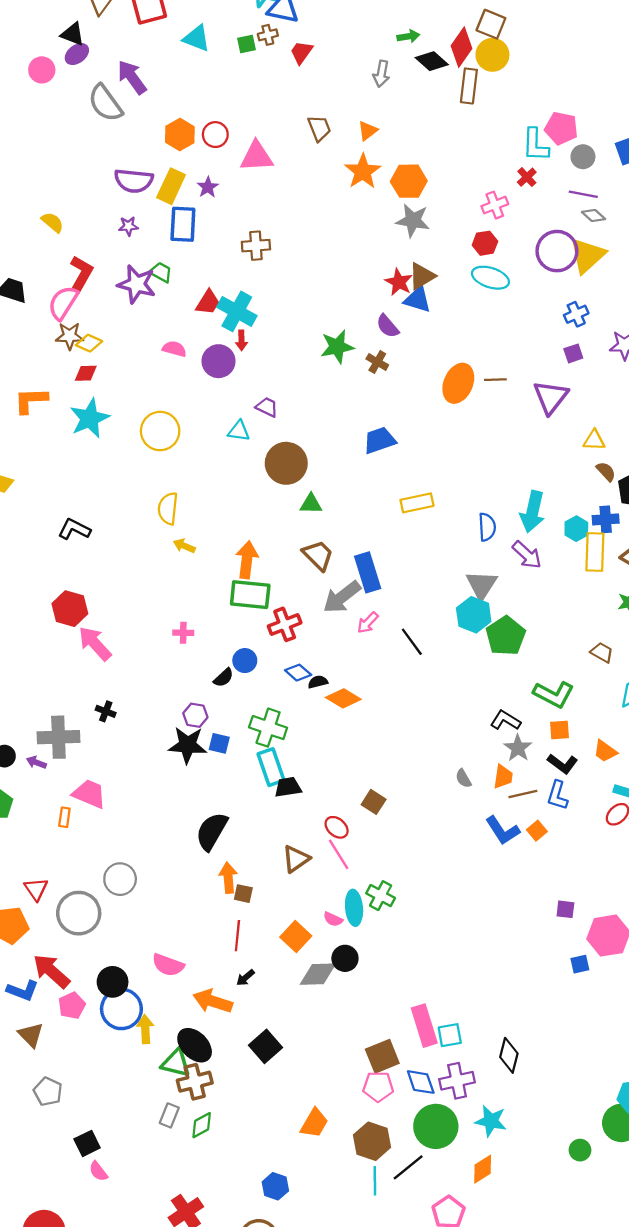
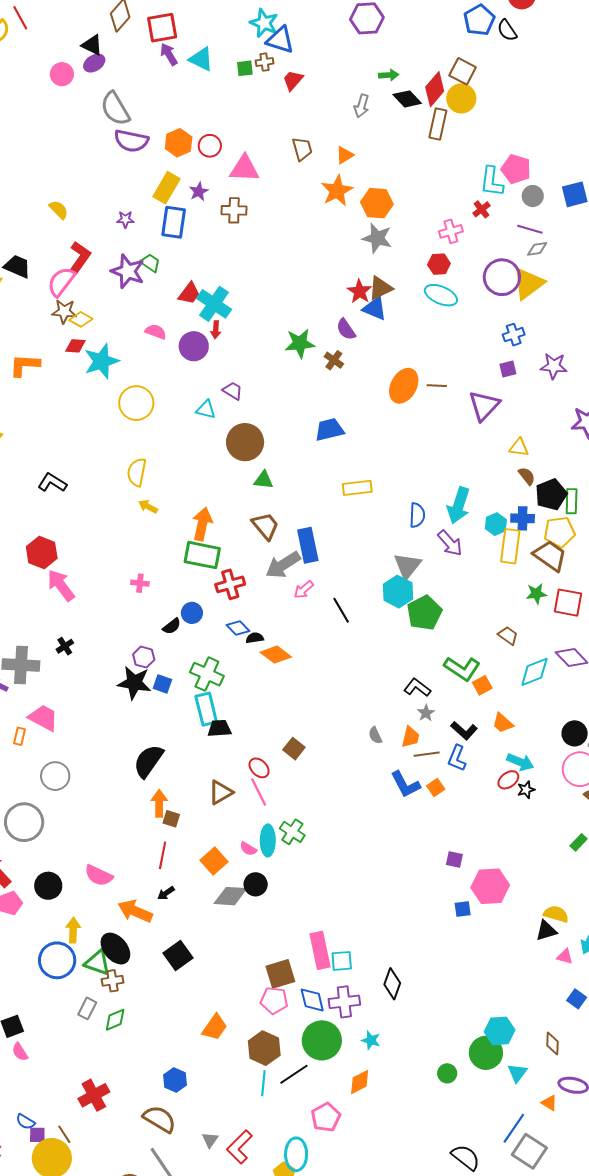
purple arrow: (132, 77) -> (169, 54), moved, size x0.7
purple semicircle: (134, 181) -> (131, 141), moved
gray diamond: (593, 216) -> (537, 249), turned -55
brown cross: (256, 246) -> (234, 210), moved
cyan star: (90, 418) -> (102, 361), moved
black cross: (106, 711) -> (65, 646), turned 30
orange square: (559, 730) -> (482, 685), moved, turned -30
gray star: (518, 748) -> (426, 713), size x0.7
gray circle: (120, 879) -> (55, 776), moved
blue circle: (121, 1009) -> (57, 960), moved
brown cross: (195, 1082) -> (113, 981), size x0.7
cyan star: (491, 1121) -> (371, 1040), size x0.7

